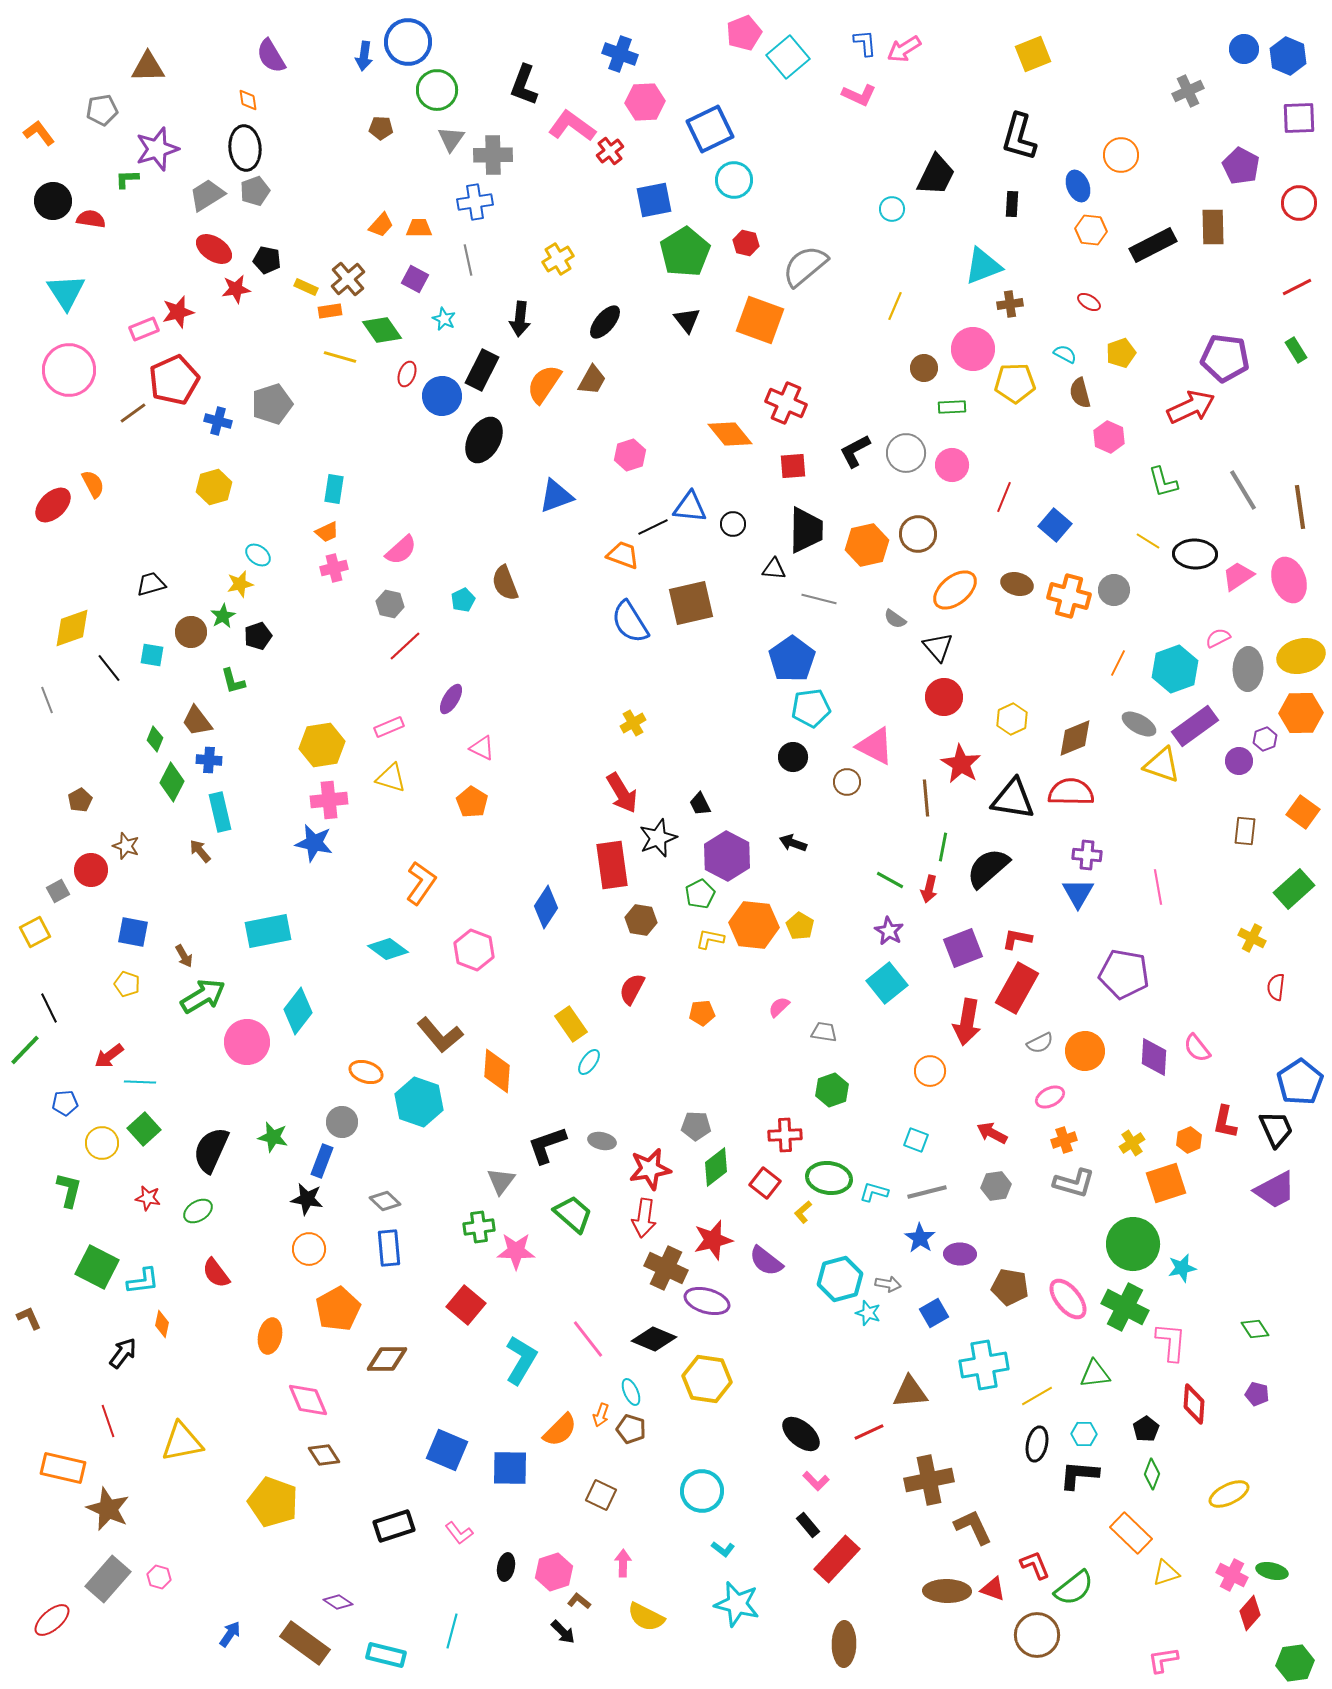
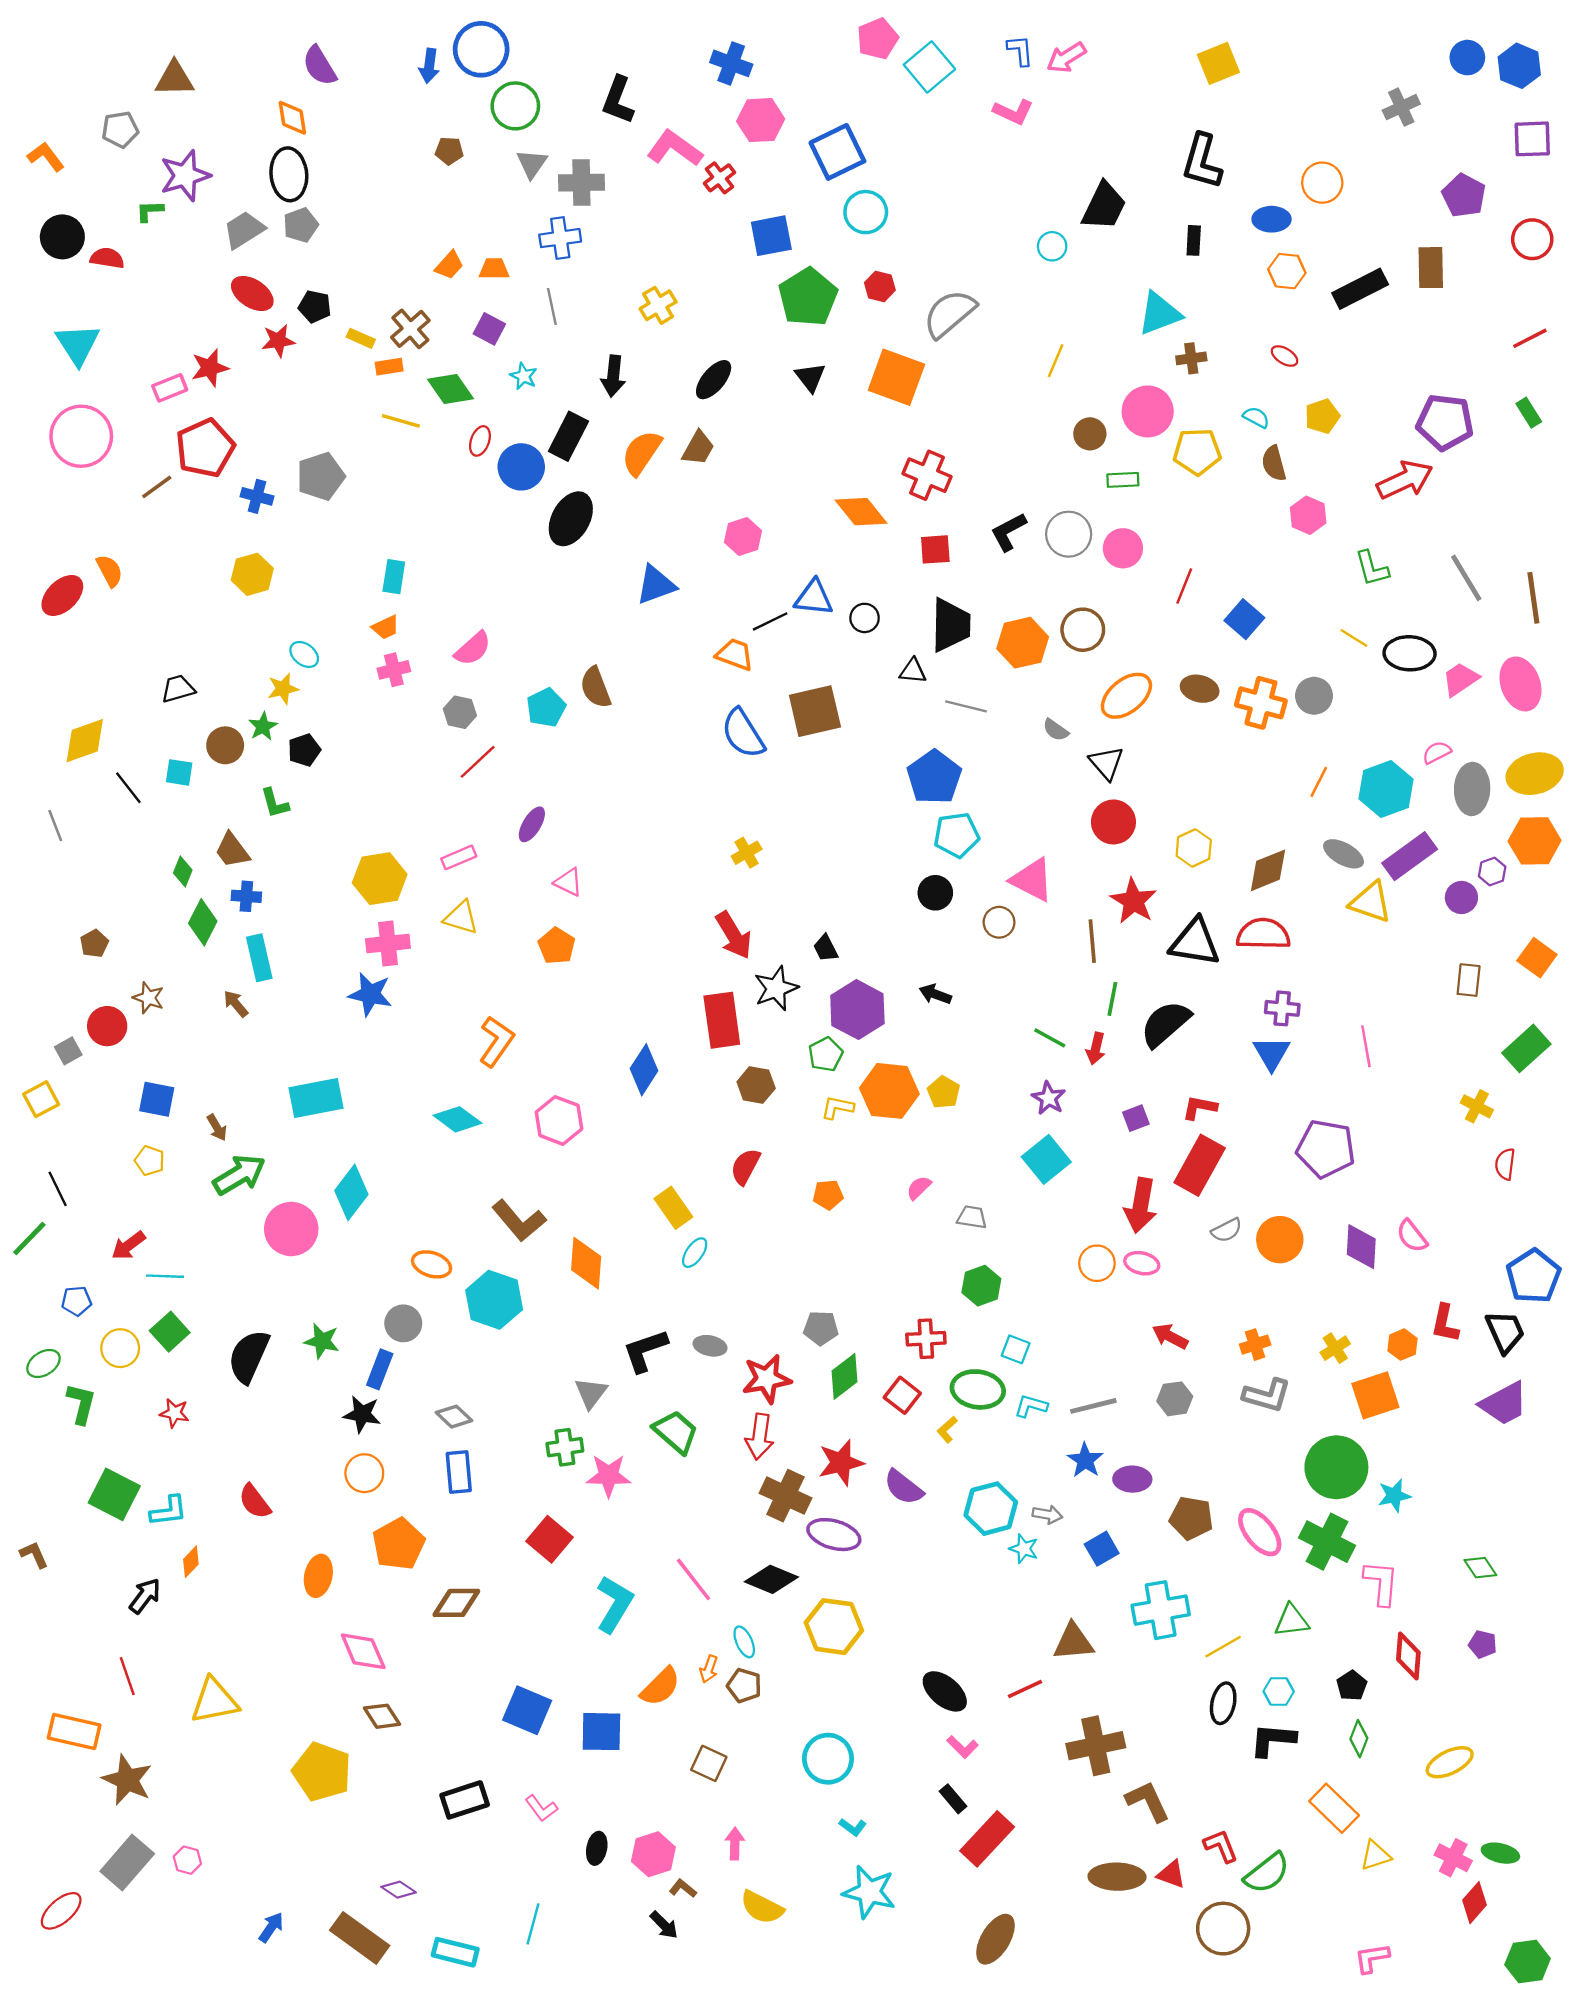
orange diamond: (248, 100) -> (292, 118), size x1.4
blue ellipse: (1078, 186) -> (1272, 219), turned -68
cyan pentagon: (463, 600) -> (546, 708), size x1.4
purple square: (963, 948) -> (1136, 1118), size x0.6
pink ellipse: (1050, 1097) -> (1142, 1263), moved, turned 40
cyan square: (916, 1140) -> (1016, 1349), moved
green ellipse: (198, 1211) -> (43, 1363), moved
orange diamond: (162, 1324) -> (191, 1562), turned 32
brown ellipse: (844, 1644) -> (995, 1939), turned 30

